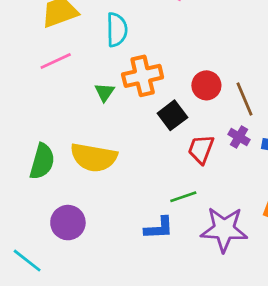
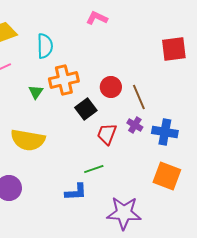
purple star: (224, 229) -> (124, 213), moved

